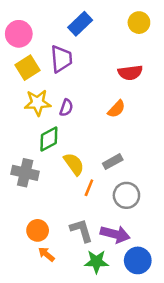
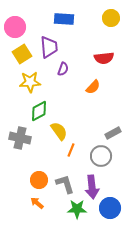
blue rectangle: (80, 24) -> (64, 19), turned 48
purple semicircle: (66, 108) -> (63, 69), moved
gray rectangle: (113, 162) -> (113, 133), moved
orange circle: (38, 230) -> (39, 180), moved
purple arrow: (115, 234) -> (92, 187), turned 70

